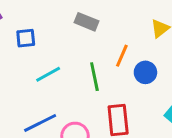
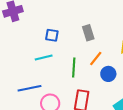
gray rectangle: (87, 22) -> (88, 33), moved, turned 35
blue square: (26, 38) -> (52, 35), moved

